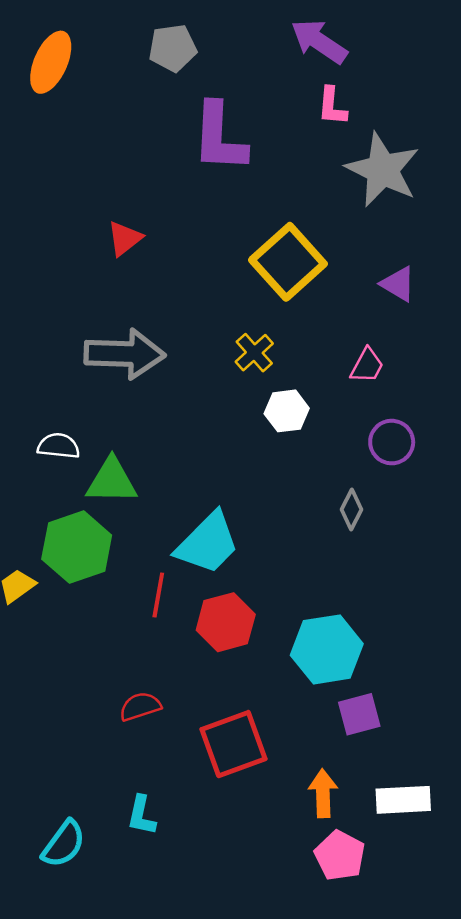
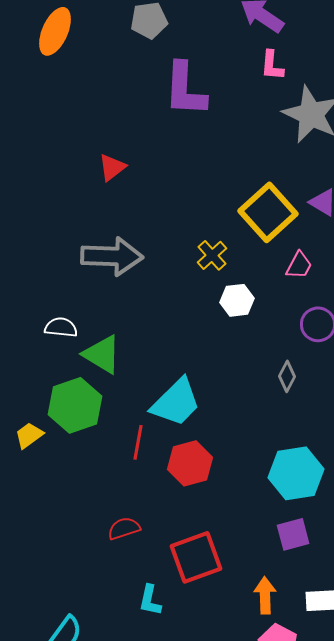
yellow square: (288, 262) -> (268, 212), moved
green triangle: (112, 481) -> (102, 354), turned 30
cyan hexagon: (327, 649) -> (296, 473), moved
cyan L-shape: (141, 815) -> (150, 600), moved

